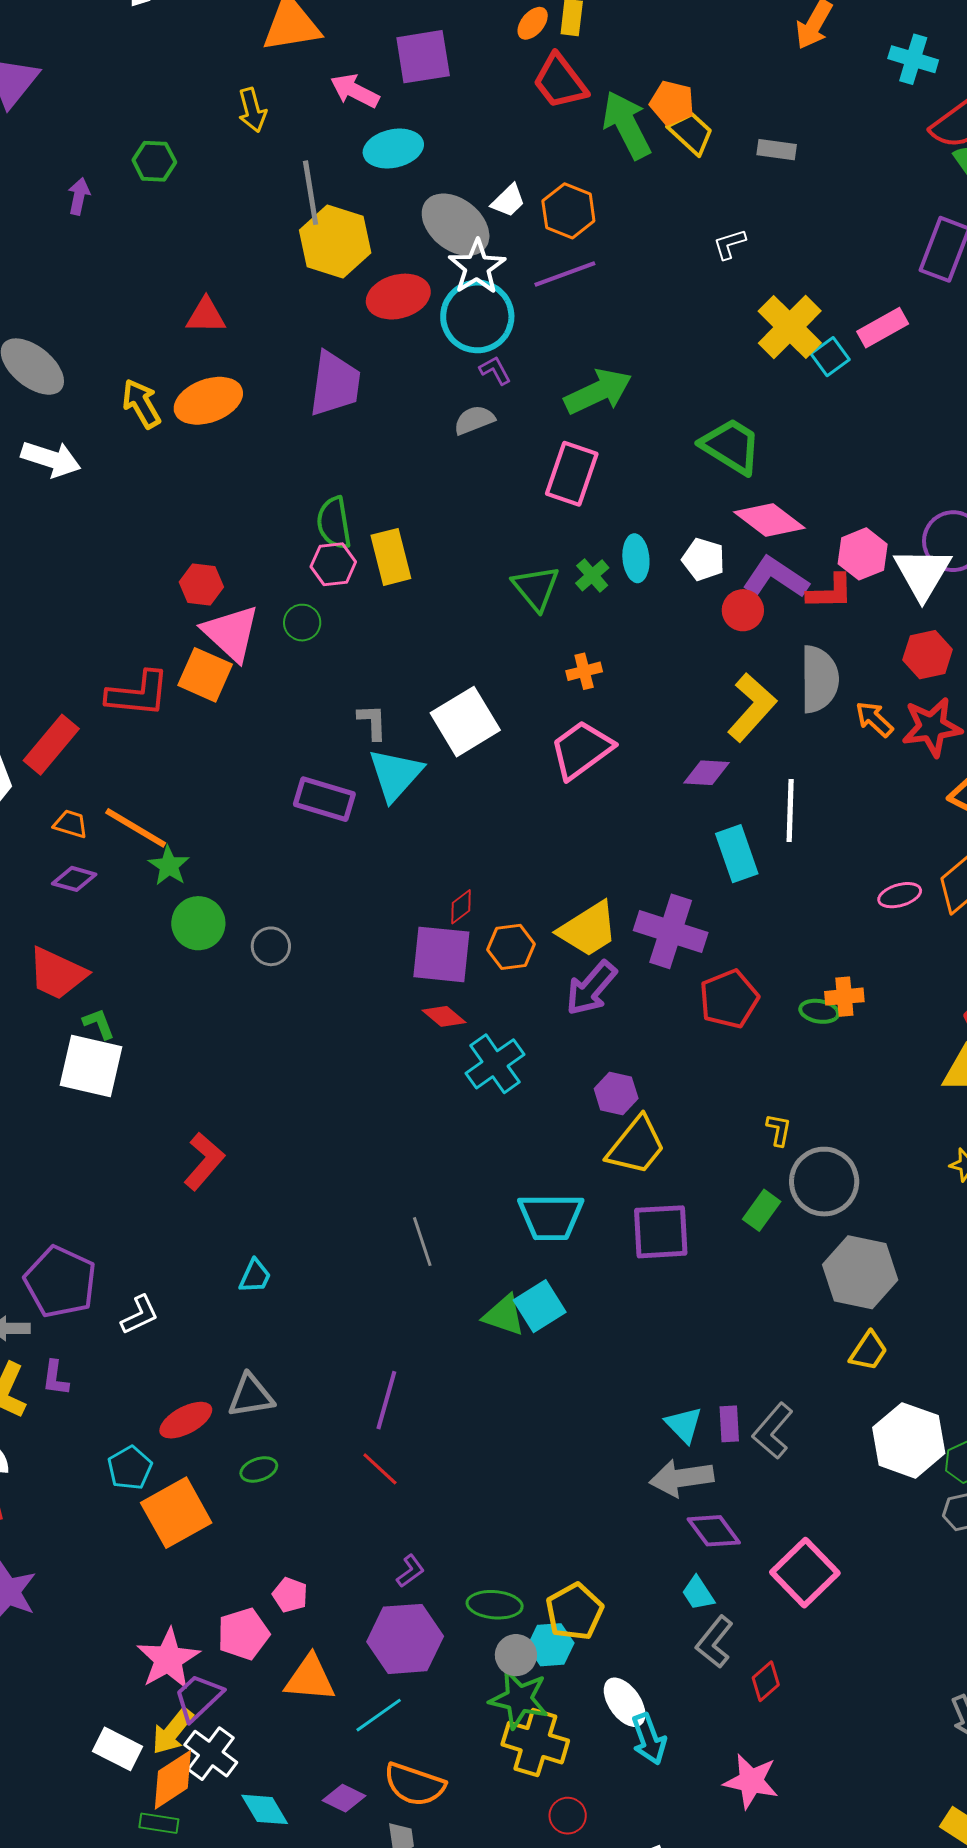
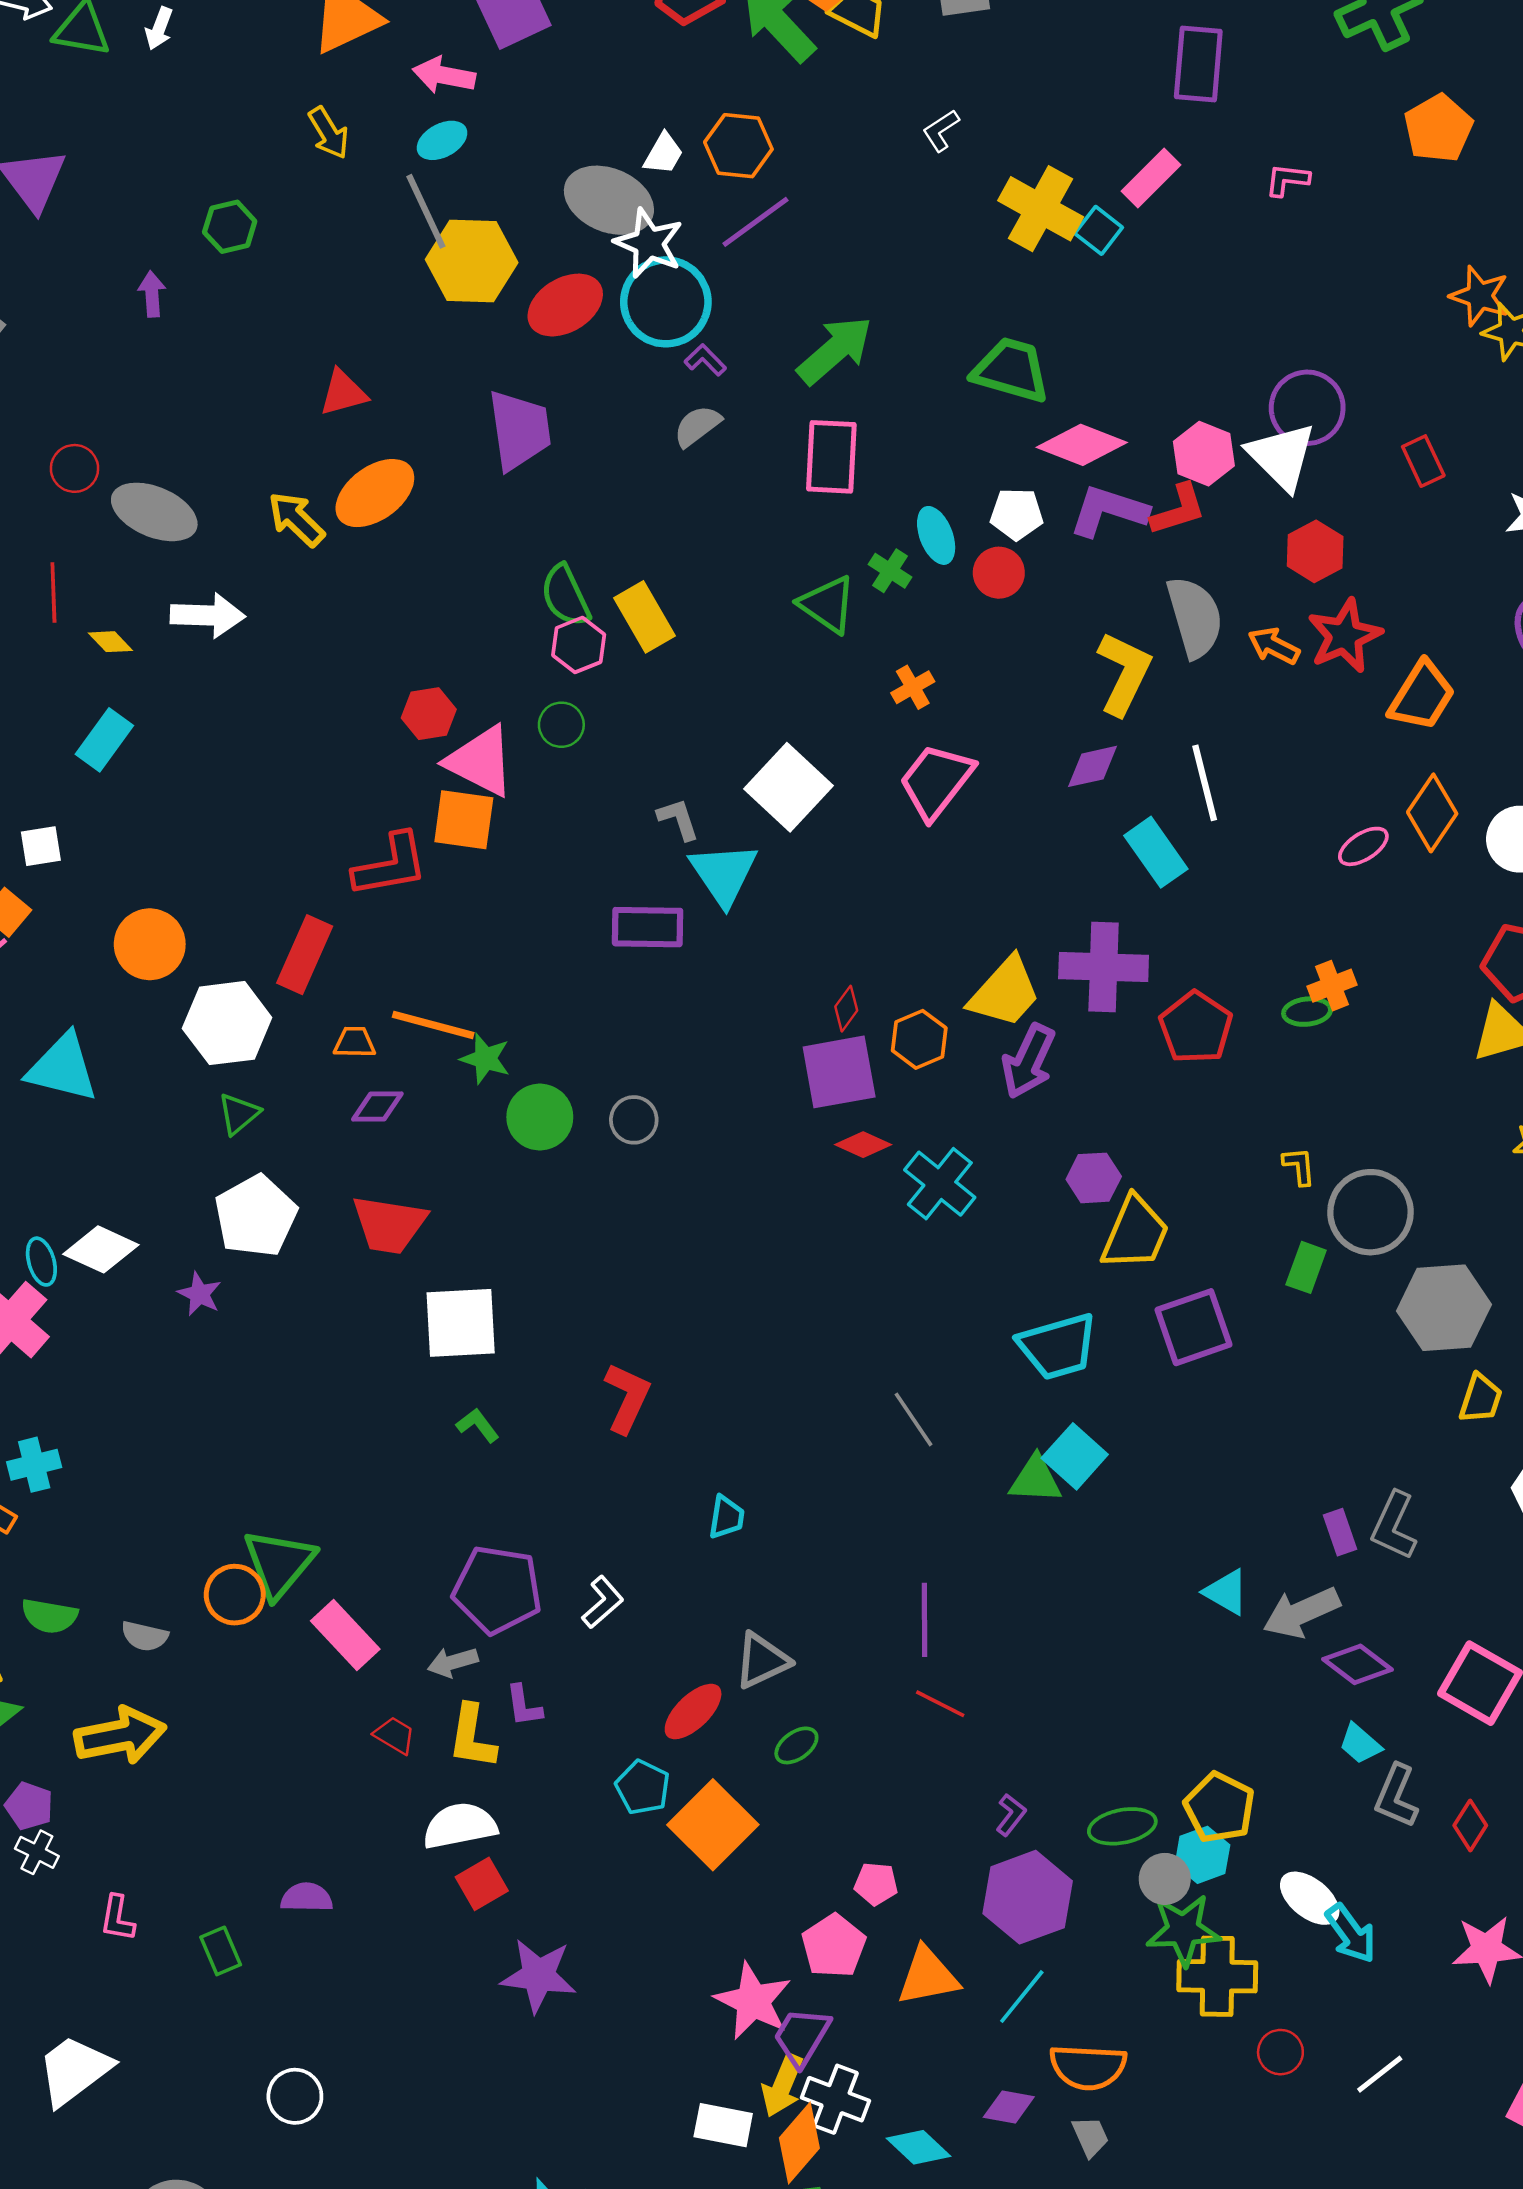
cyan ellipse: (393, 149) -> (442, 140), moved, size x0.7
red circle: (743, 610) -> (999, 573), moved
green L-shape: (99, 1024) -> (478, 1425), moved
cyan triangle: (684, 1425) -> (1226, 1592), moved

